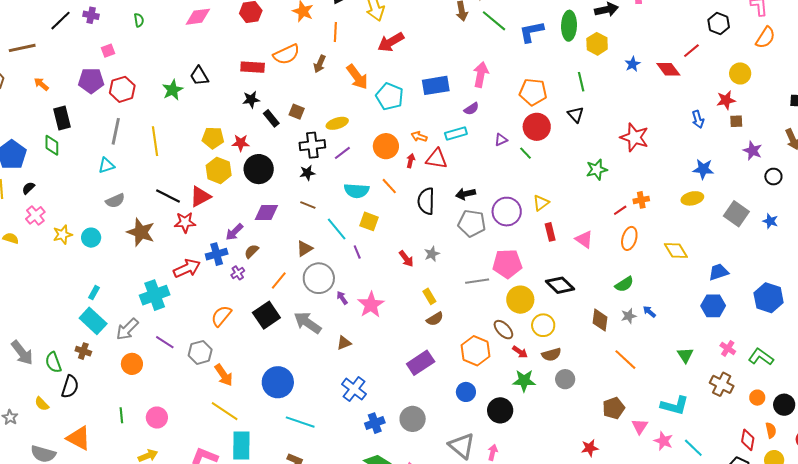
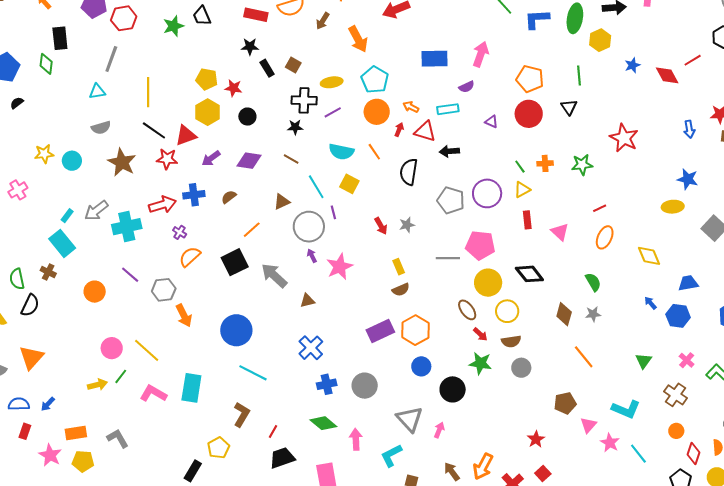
cyan pentagon: (390, 96) -> (375, 80), moved
purple triangle: (501, 140) -> (491, 122), turned 40
yellow line: (155, 141) -> (148, 92), moved
green line: (526, 153) -> (520, 167), moved
black circle: (259, 169) -> (247, 117), size x0.6
black arrow: (466, 194) -> (449, 151), moved
orange cross: (641, 200) -> (545, 163), moved
pink cross: (35, 215) -> (18, 190), moved
purple arrow: (234, 232) -> (211, 158), moved
purple cross: (238, 273) -> (180, 232), moved, turned -32
gray circle: (319, 278) -> (309, 227), moved
green semicircle: (624, 284) -> (593, 282), turned -96
blue arrow: (649, 312) -> (651, 303), moved
gray arrow: (127, 329) -> (96, 211), moved
orange hexagon: (476, 351) -> (415, 330), moved
orange circle: (757, 398) -> (676, 431), moved
yellow line: (225, 411) -> (147, 350), moved
green line: (121, 415) -> (121, 376), moved, turned 35
orange triangle: (79, 438) -> (31, 357), turned 36
red star: (590, 448) -> (536, 439), turned -30

